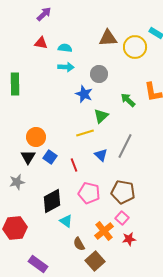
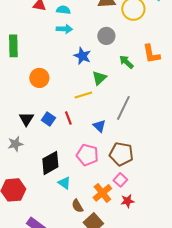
gray circle: (99, 74) -> (106, 36), moved
orange circle: (36, 137) -> (39, 78), moved
blue triangle: (101, 155) -> (99, 126), moved
red line: (74, 165) -> (68, 118), moved

